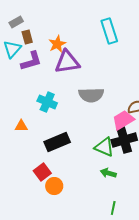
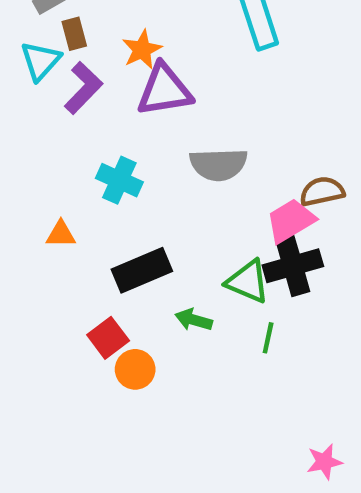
purple L-shape: (31, 61) -> (83, 88), turned -30
green arrow: (108, 173) -> (194, 320), moved
green line: (113, 208) -> (268, 338), moved

